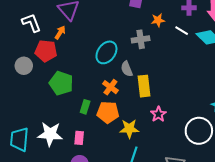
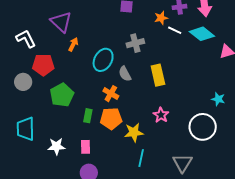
orange star: (158, 20) -> (161, 18), moved
orange arrow: (60, 33) -> (73, 44), moved
green pentagon: (61, 83) -> (62, 95), turned 30
yellow rectangle: (144, 86) -> (158, 75), moved
white star: (50, 134) -> (56, 146), size x0.7
cyan trapezoid: (19, 139) -> (25, 129), moved

